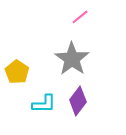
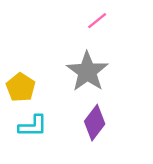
cyan L-shape: (44, 104) -> (33, 126), moved

